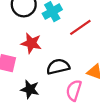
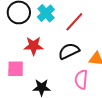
black semicircle: (58, 67) -> (69, 51), moved

